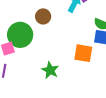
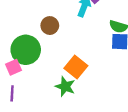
orange square: (83, 53) -> (76, 67), moved, turned 36

